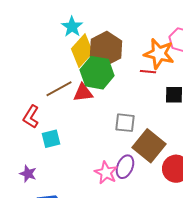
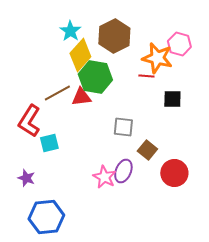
brown hexagon: (106, 49) -> (114, 36), moved
red L-shape: (31, 117) -> (29, 121), size x1.4
brown square: (149, 146) -> (147, 150), size x0.6

